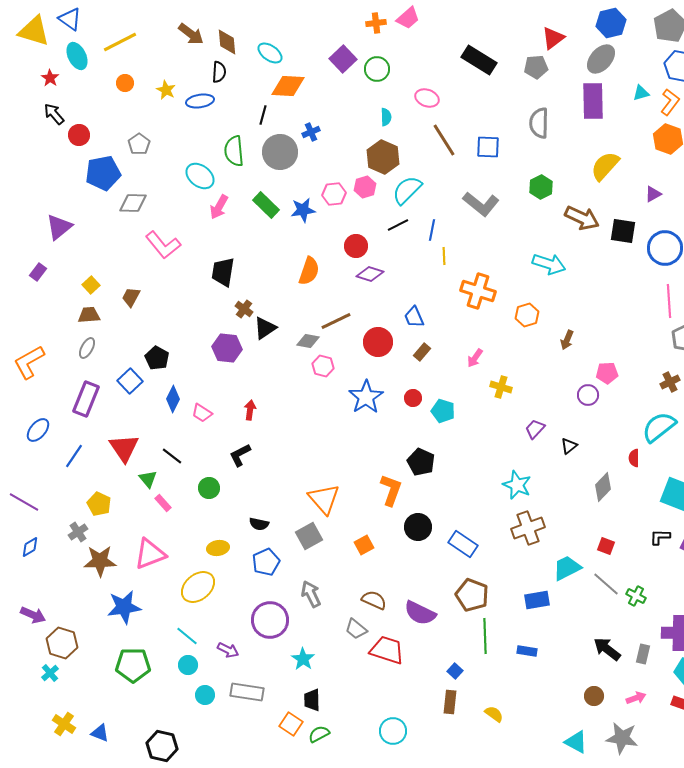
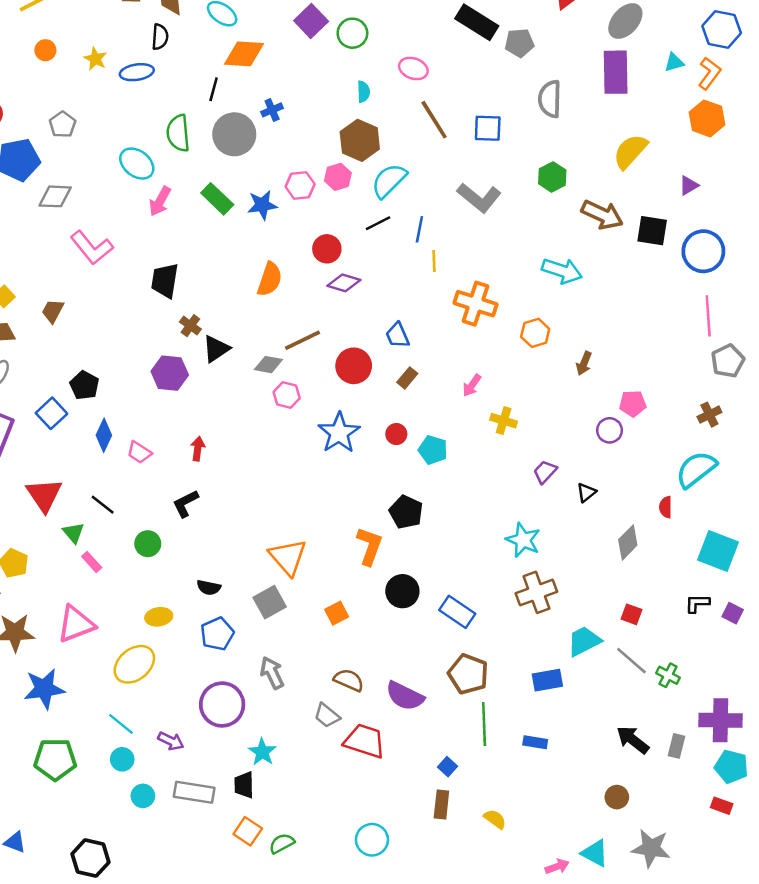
gray pentagon: (536, 67) -> (519, 43), moved
pink arrow: (636, 698) -> (557, 867), moved
black trapezoid: (312, 700) -> (244, 785), moved

